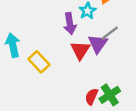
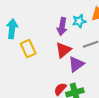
purple triangle: (98, 44) -> (76, 64), moved

